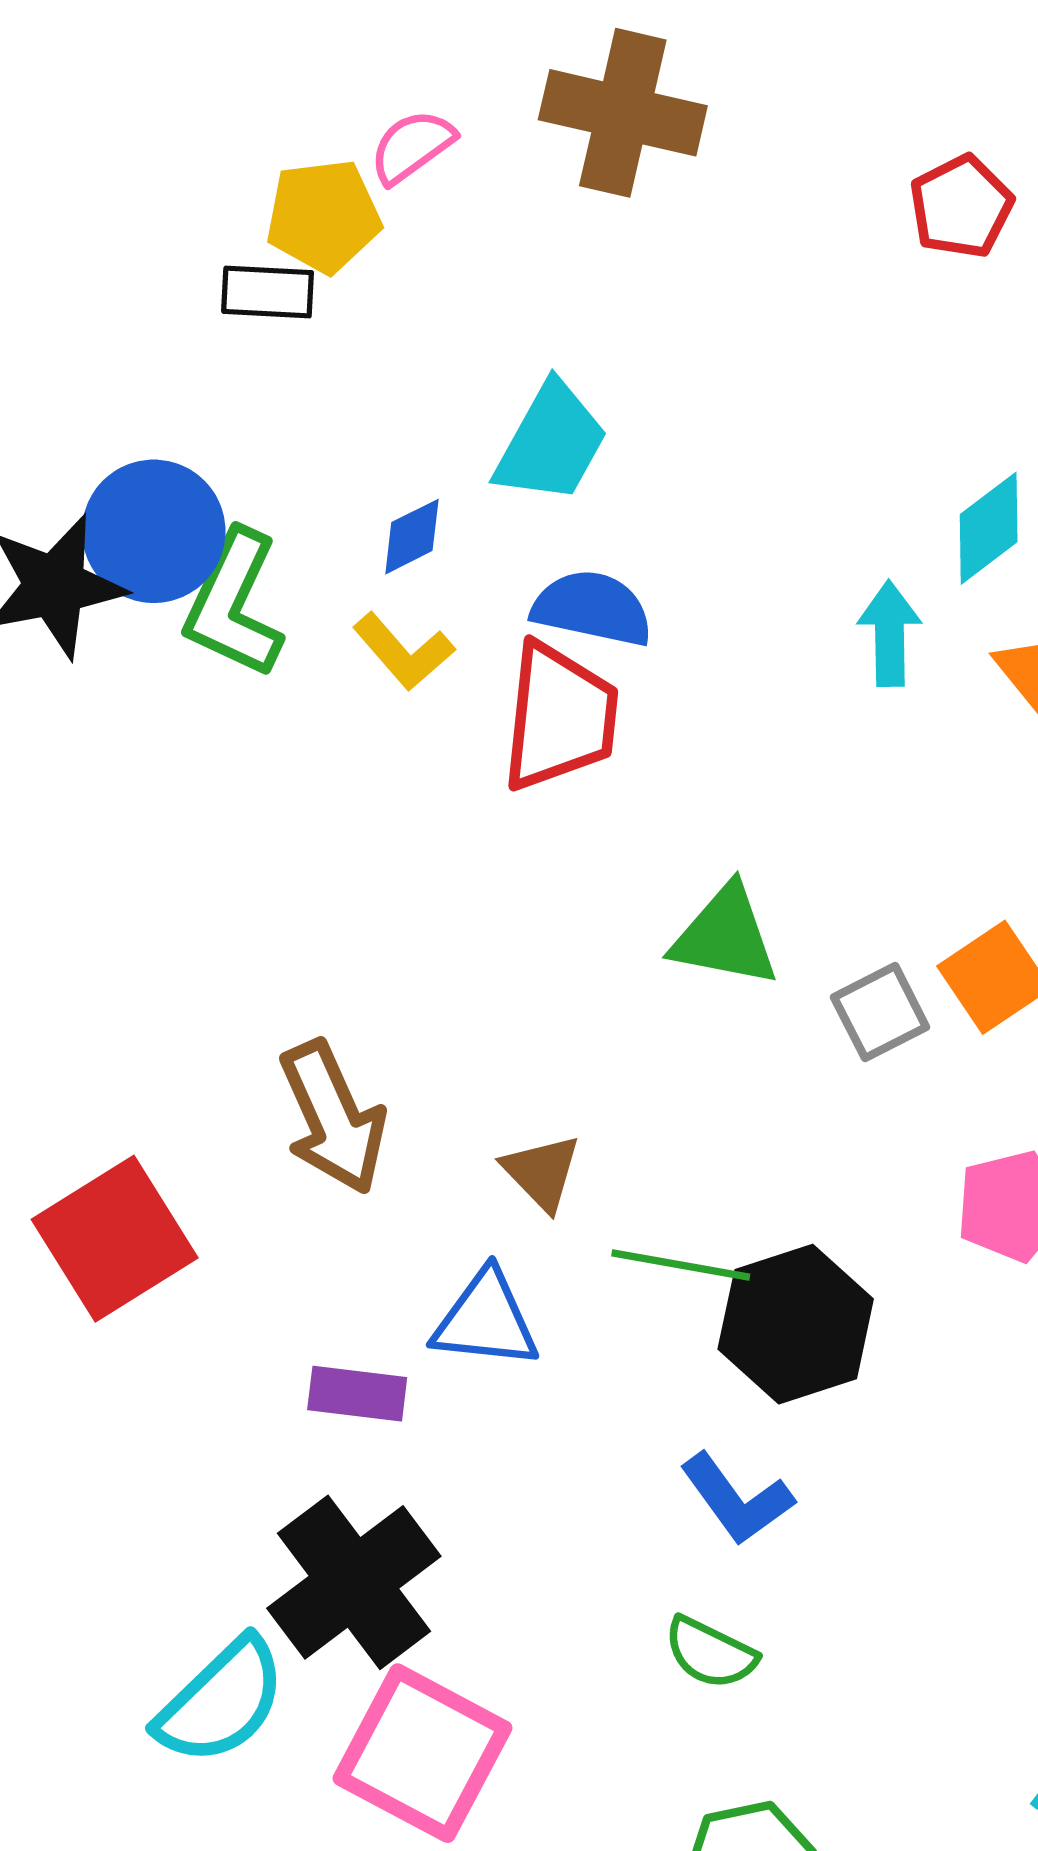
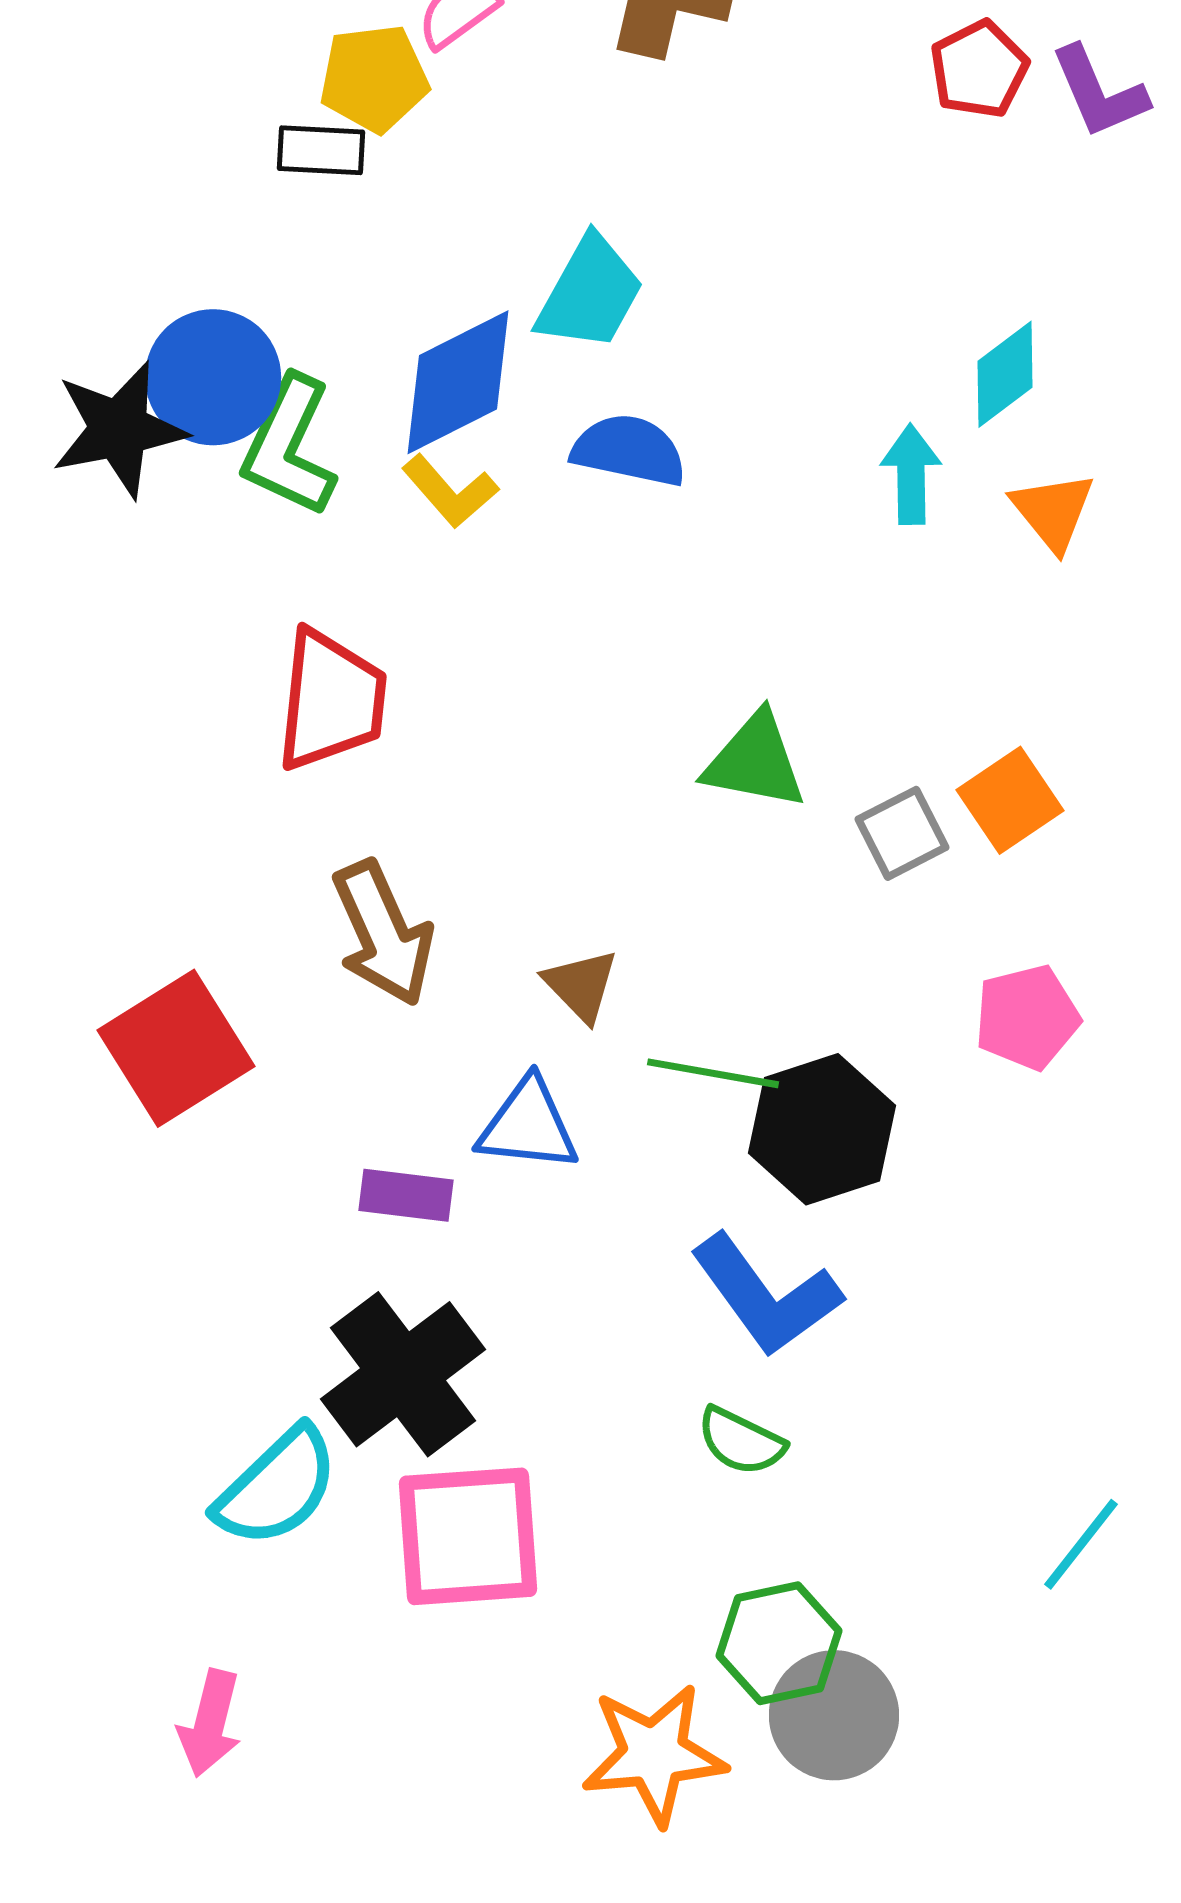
blue diamond: (412, 537) -> (458, 382), size x2.0
red trapezoid: (560, 717) -> (331, 700), moved
blue L-shape: (737, 1499) -> (766, 1295), size x1.4
pink square: (423, 1753) -> (468, 1536), turned -32

